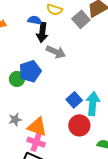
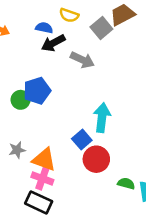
black arrow: (42, 32) -> (53, 43), turned 54
gray arrow: (56, 52) -> (82, 60), moved
blue square: (74, 100) -> (82, 140), moved
cyan arrow: (93, 104) -> (102, 118), moved

